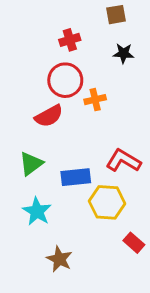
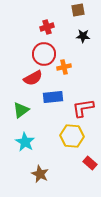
red L-shape: (123, 161) -> (83, 108), turned -40
blue rectangle: (76, 177) -> (53, 97), moved

